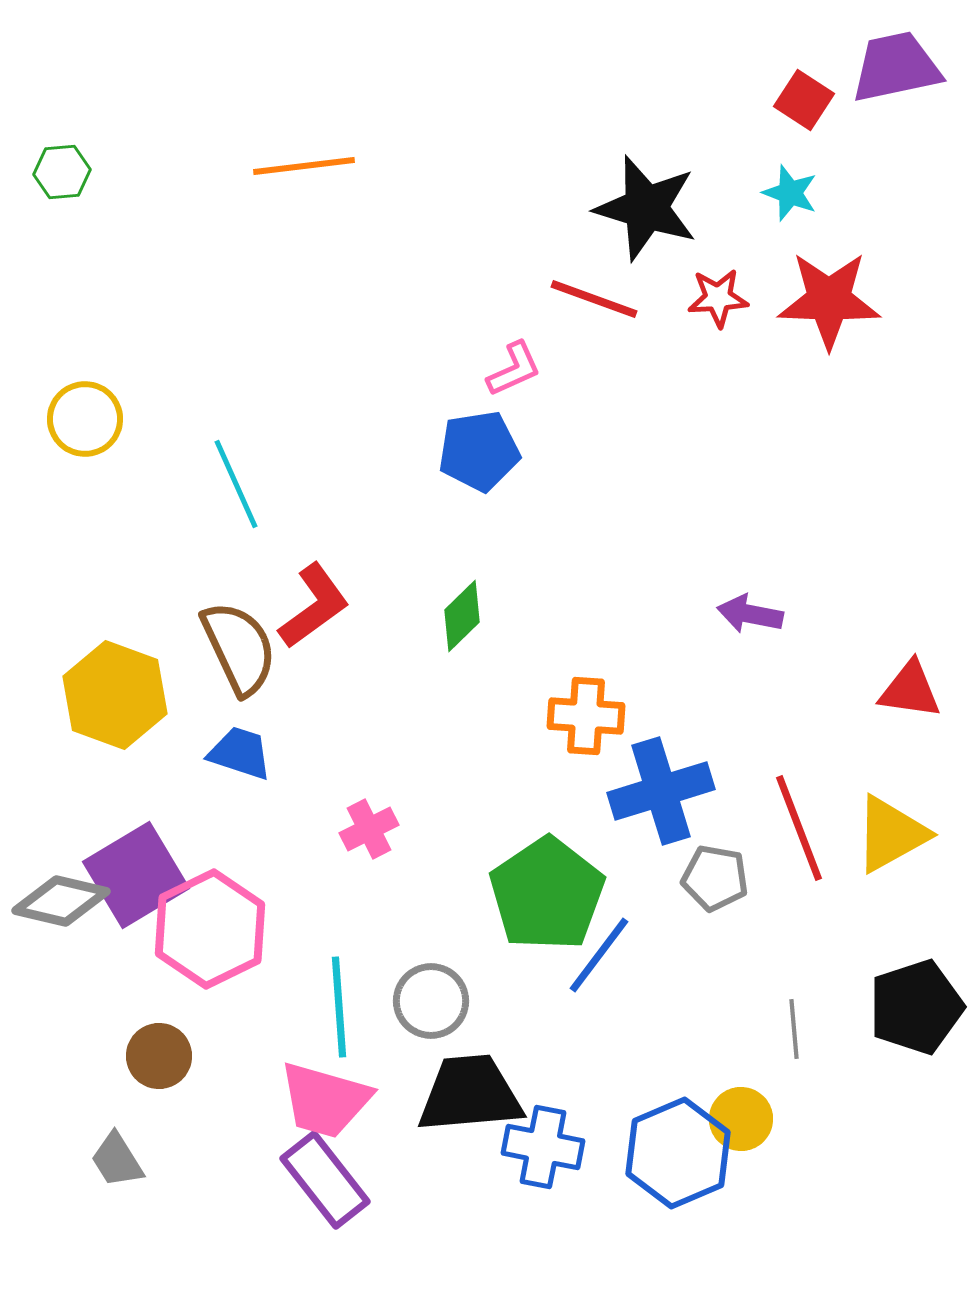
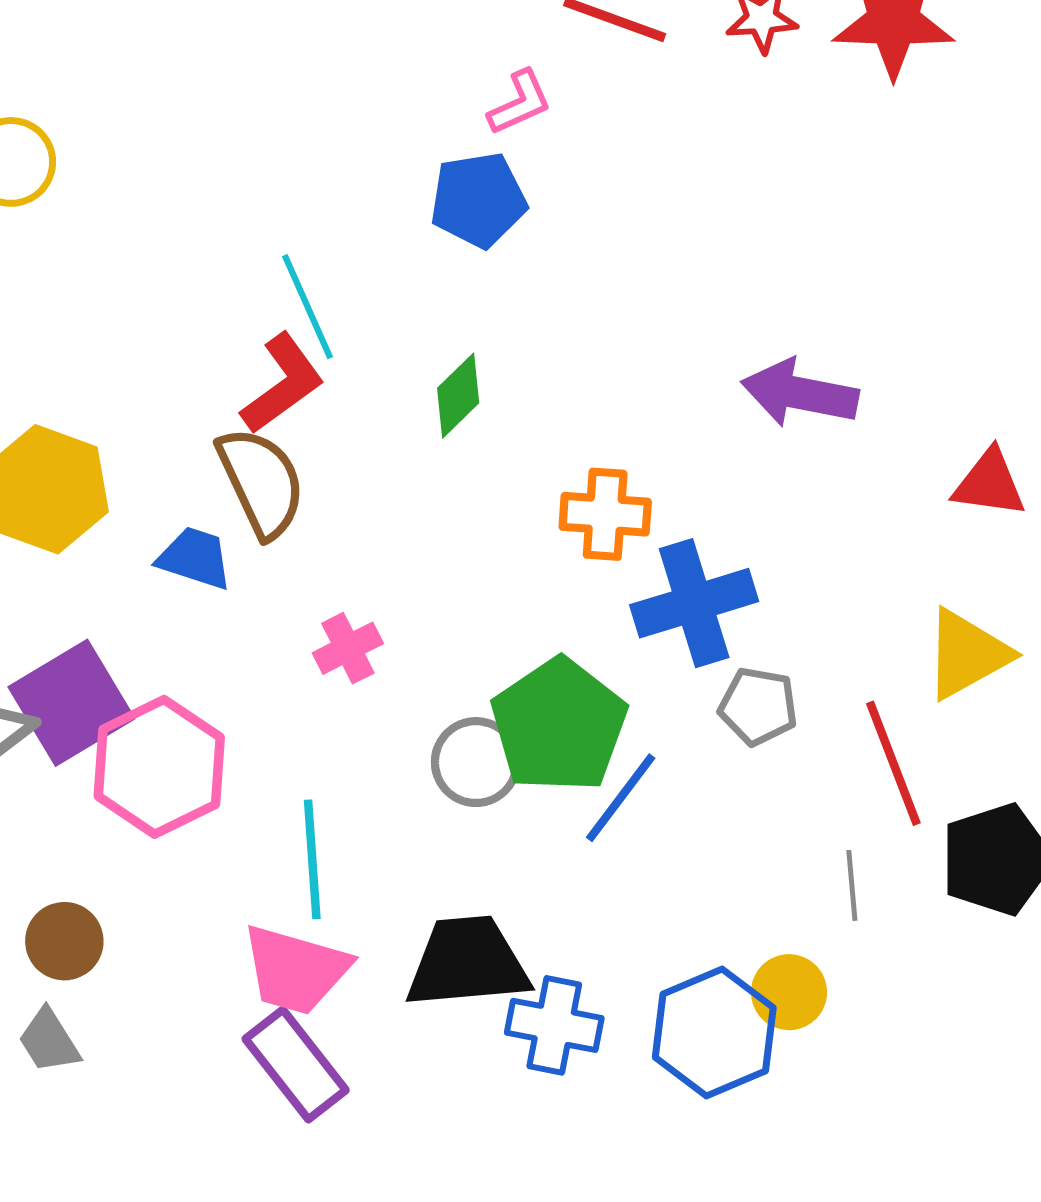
cyan line: (236, 484) -> (307, 307), moved
purple arrow: (750, 614) -> (800, 393), size x1.5
brown semicircle: (239, 648) -> (261, 482), moved
red line: (799, 828) -> (893, 763), moved
gray circle: (431, 1001) -> (476, 762), moved
brown circle: (159, 1056) -> (64, 941), moved

